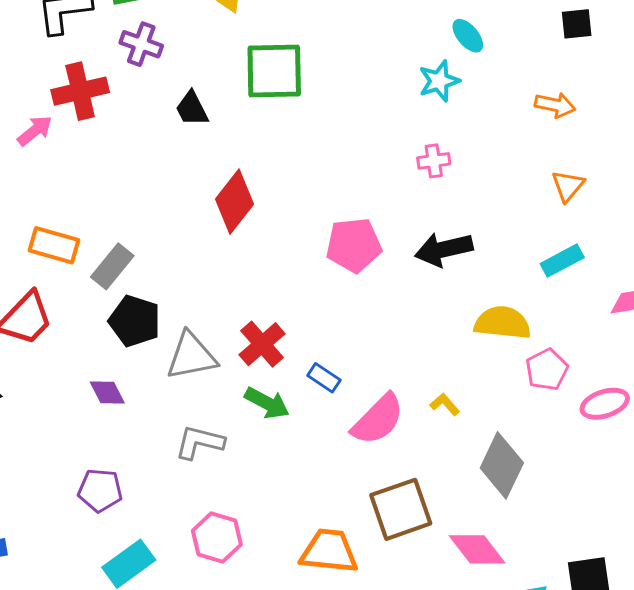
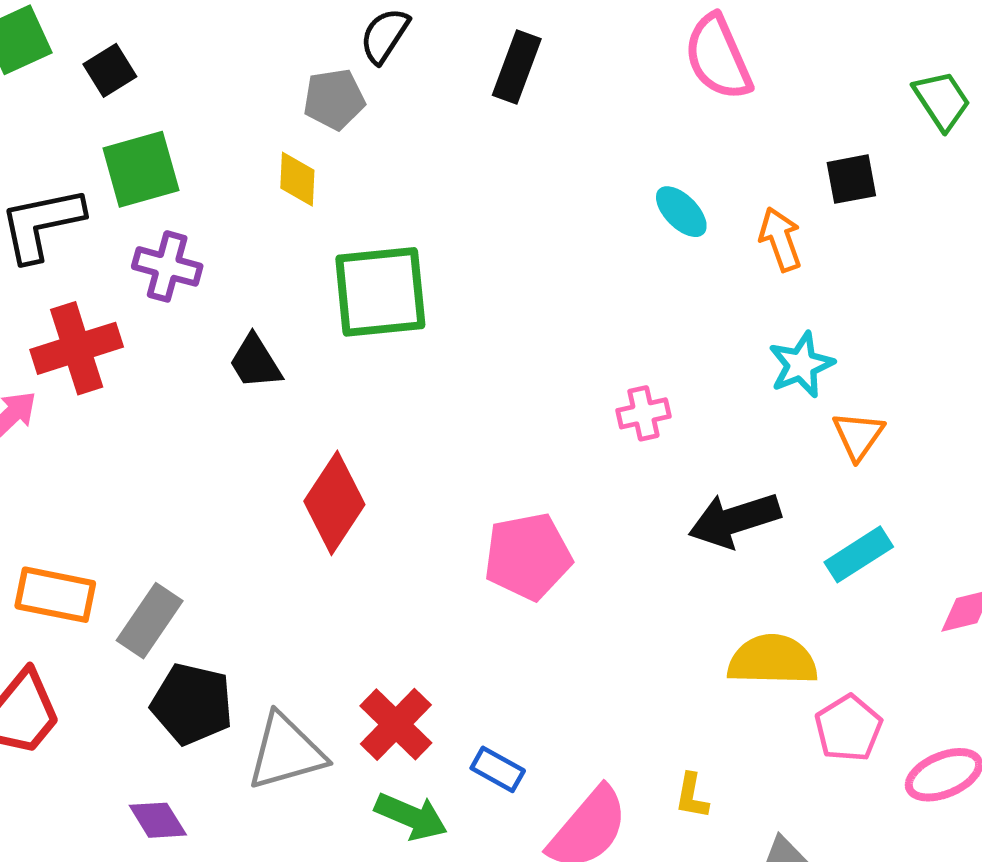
cyan star: (439, 81) -> (801, 365), moved
orange arrow: (555, 105) -> (780, 239), moved, turned -117
black arrow: (444, 249) -> (734, 520), moved
yellow L-shape: (445, 404) -> (692, 796), turned -124

